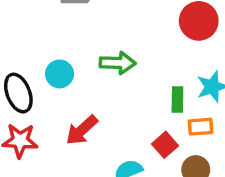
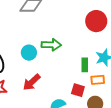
cyan circle: (60, 74) -> (29, 53), moved
red square: (165, 145) -> (78, 90), turned -32

